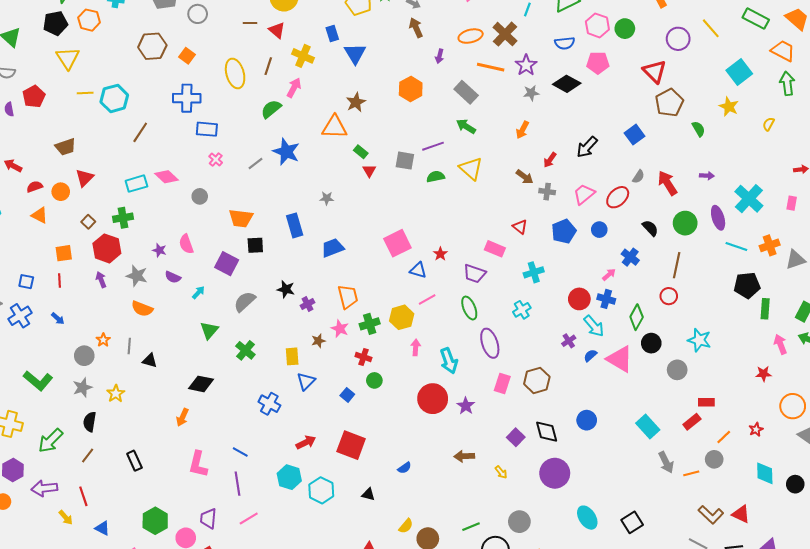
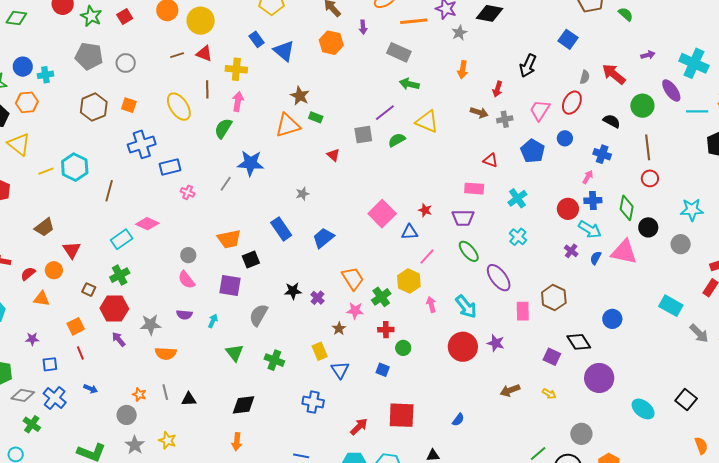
orange hexagon: (411, 89) -> (331, 43), moved
green rectangle: (361, 152) -> (316, 117), moved
gray circle: (200, 196) -> (188, 255), moved
purple star: (159, 250) -> (32, 339), moved

